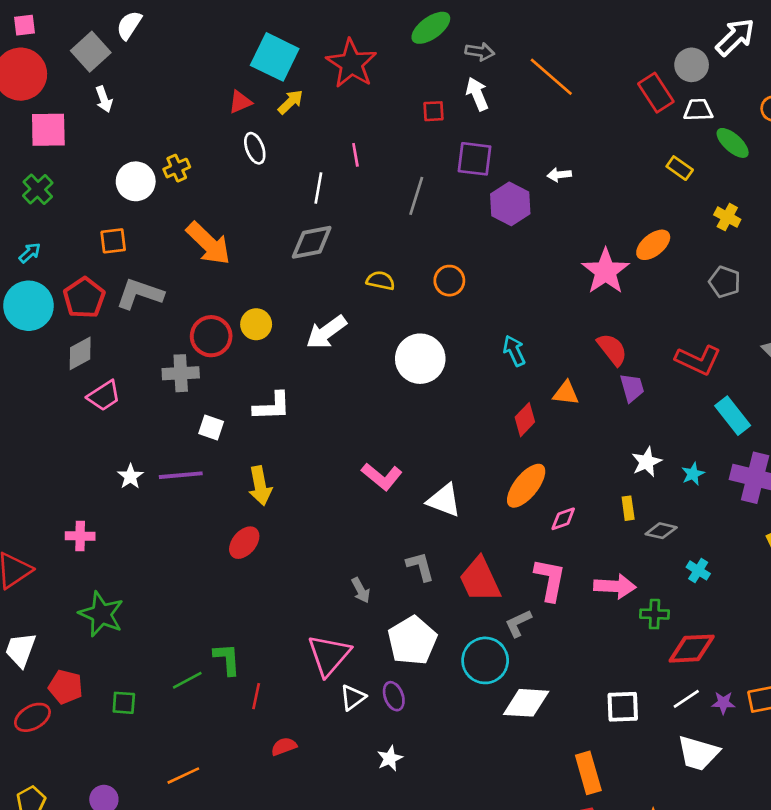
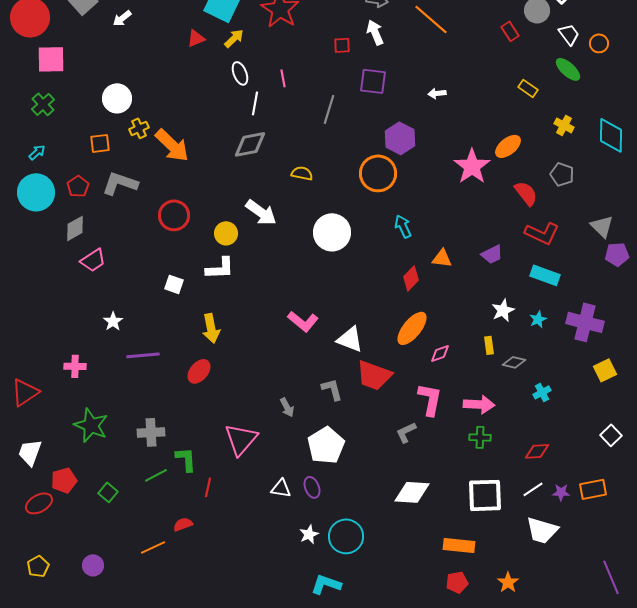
red rectangle: (656, 93) -> (510, 31), size x0.7
white arrow: (104, 99) -> (122, 18), moved, turned 72
white trapezoid: (698, 110) -> (569, 34), moved, turned 55
white ellipse: (255, 148) -> (240, 73), moved
yellow cross: (177, 168) -> (139, 128), moved
purple hexagon: (510, 204) -> (400, 138), moved
orange circle: (449, 281) -> (378, 173), moved, size x1.6
red pentagon: (84, 298) -> (78, 186), size x0.7
yellow circle: (256, 324) -> (226, 233), moved
white arrow: (326, 332) -> (261, 212), turned -108
red semicircle: (612, 349) -> (526, 193), moved
gray cross: (181, 373) -> (151, 432), moved
purple trapezoid: (632, 388) -> (492, 254), turned 80
cyan rectangle: (733, 416) -> (545, 275), moved, turned -32
purple line: (181, 475) -> (143, 355), moved
cyan cross: (698, 570) -> (542, 392), turned 30
red trapezoid: (480, 580) -> (374, 375), moved, turned -45
green cross: (655, 614) -> (480, 437), moved
red diamond: (692, 649) -> (537, 451), size x0.7
pink triangle: (329, 655) -> (241, 439), moved
cyan circle: (485, 660) -> (346, 536), moved
red pentagon: (66, 687) -> (64, 480), turned -30
white triangle: (353, 697) -> (281, 488), turned 45
green square: (124, 703) -> (108, 492), turned 36
white square: (623, 707) -> (485, 495), size x1.4
red semicircle: (284, 746) -> (183, 524), moved
orange rectangle: (588, 773) -> (459, 545), turned -68

